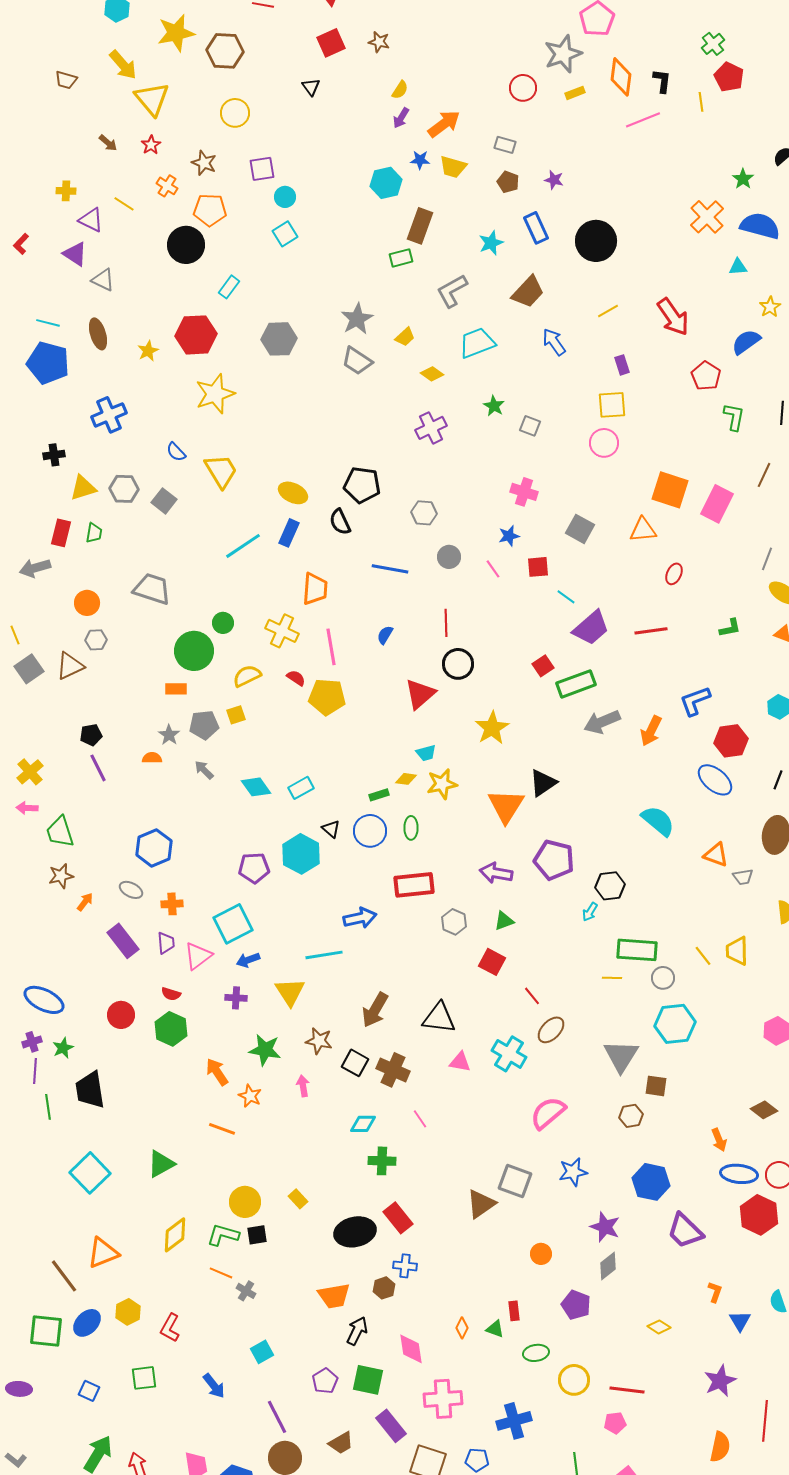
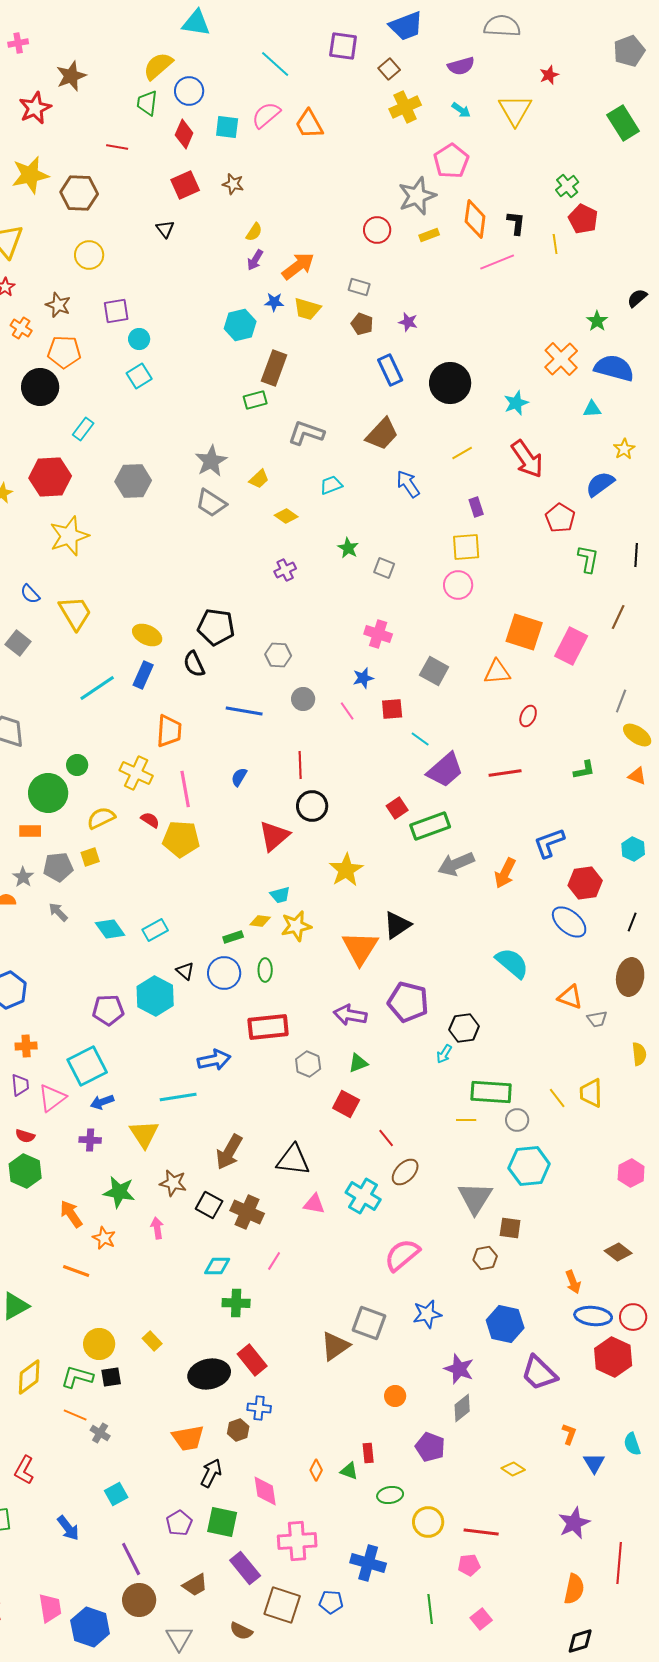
cyan star: (491, 243) -> (516, 403), moved
gray L-shape: (452, 291) -> (306, 433), turned 48
cyan trapezoid: (477, 343) -> (331, 485), size x0.6
purple cross: (431, 428) -> (285, 570), size x0.7
pink line: (420, 1119) -> (274, 1261), turned 66
blue cross: (514, 1421) -> (368, 1563), turned 32

